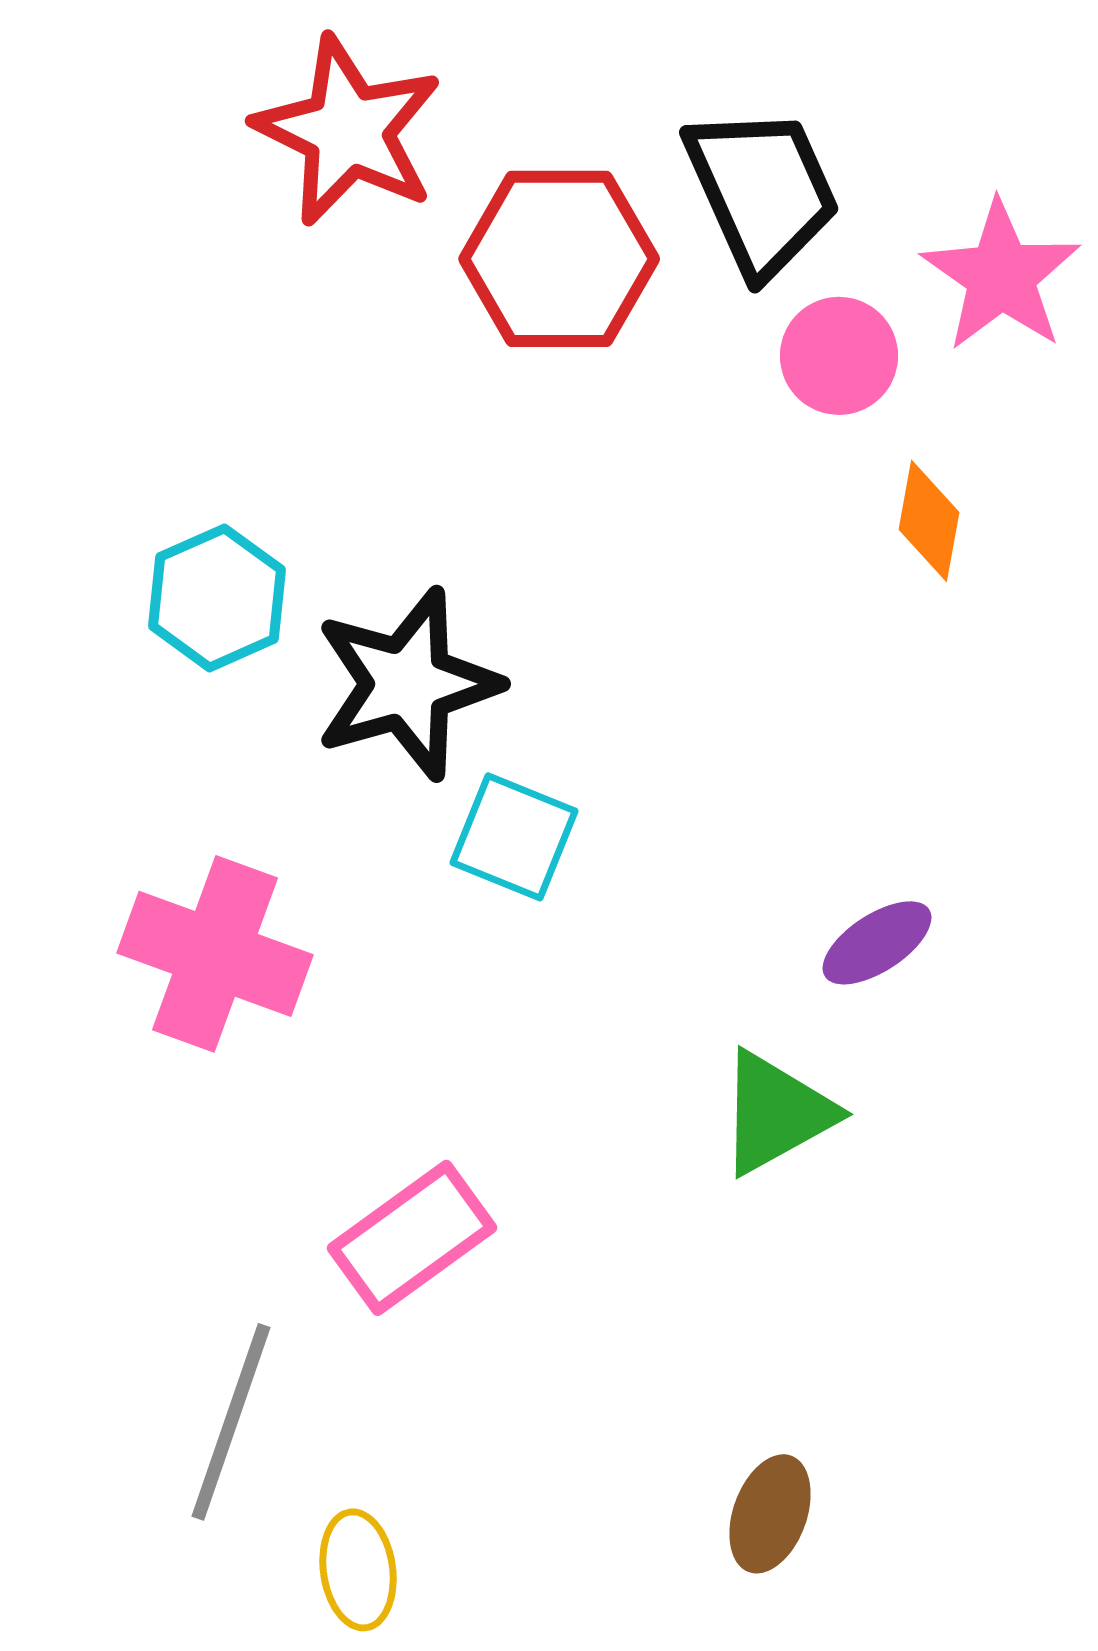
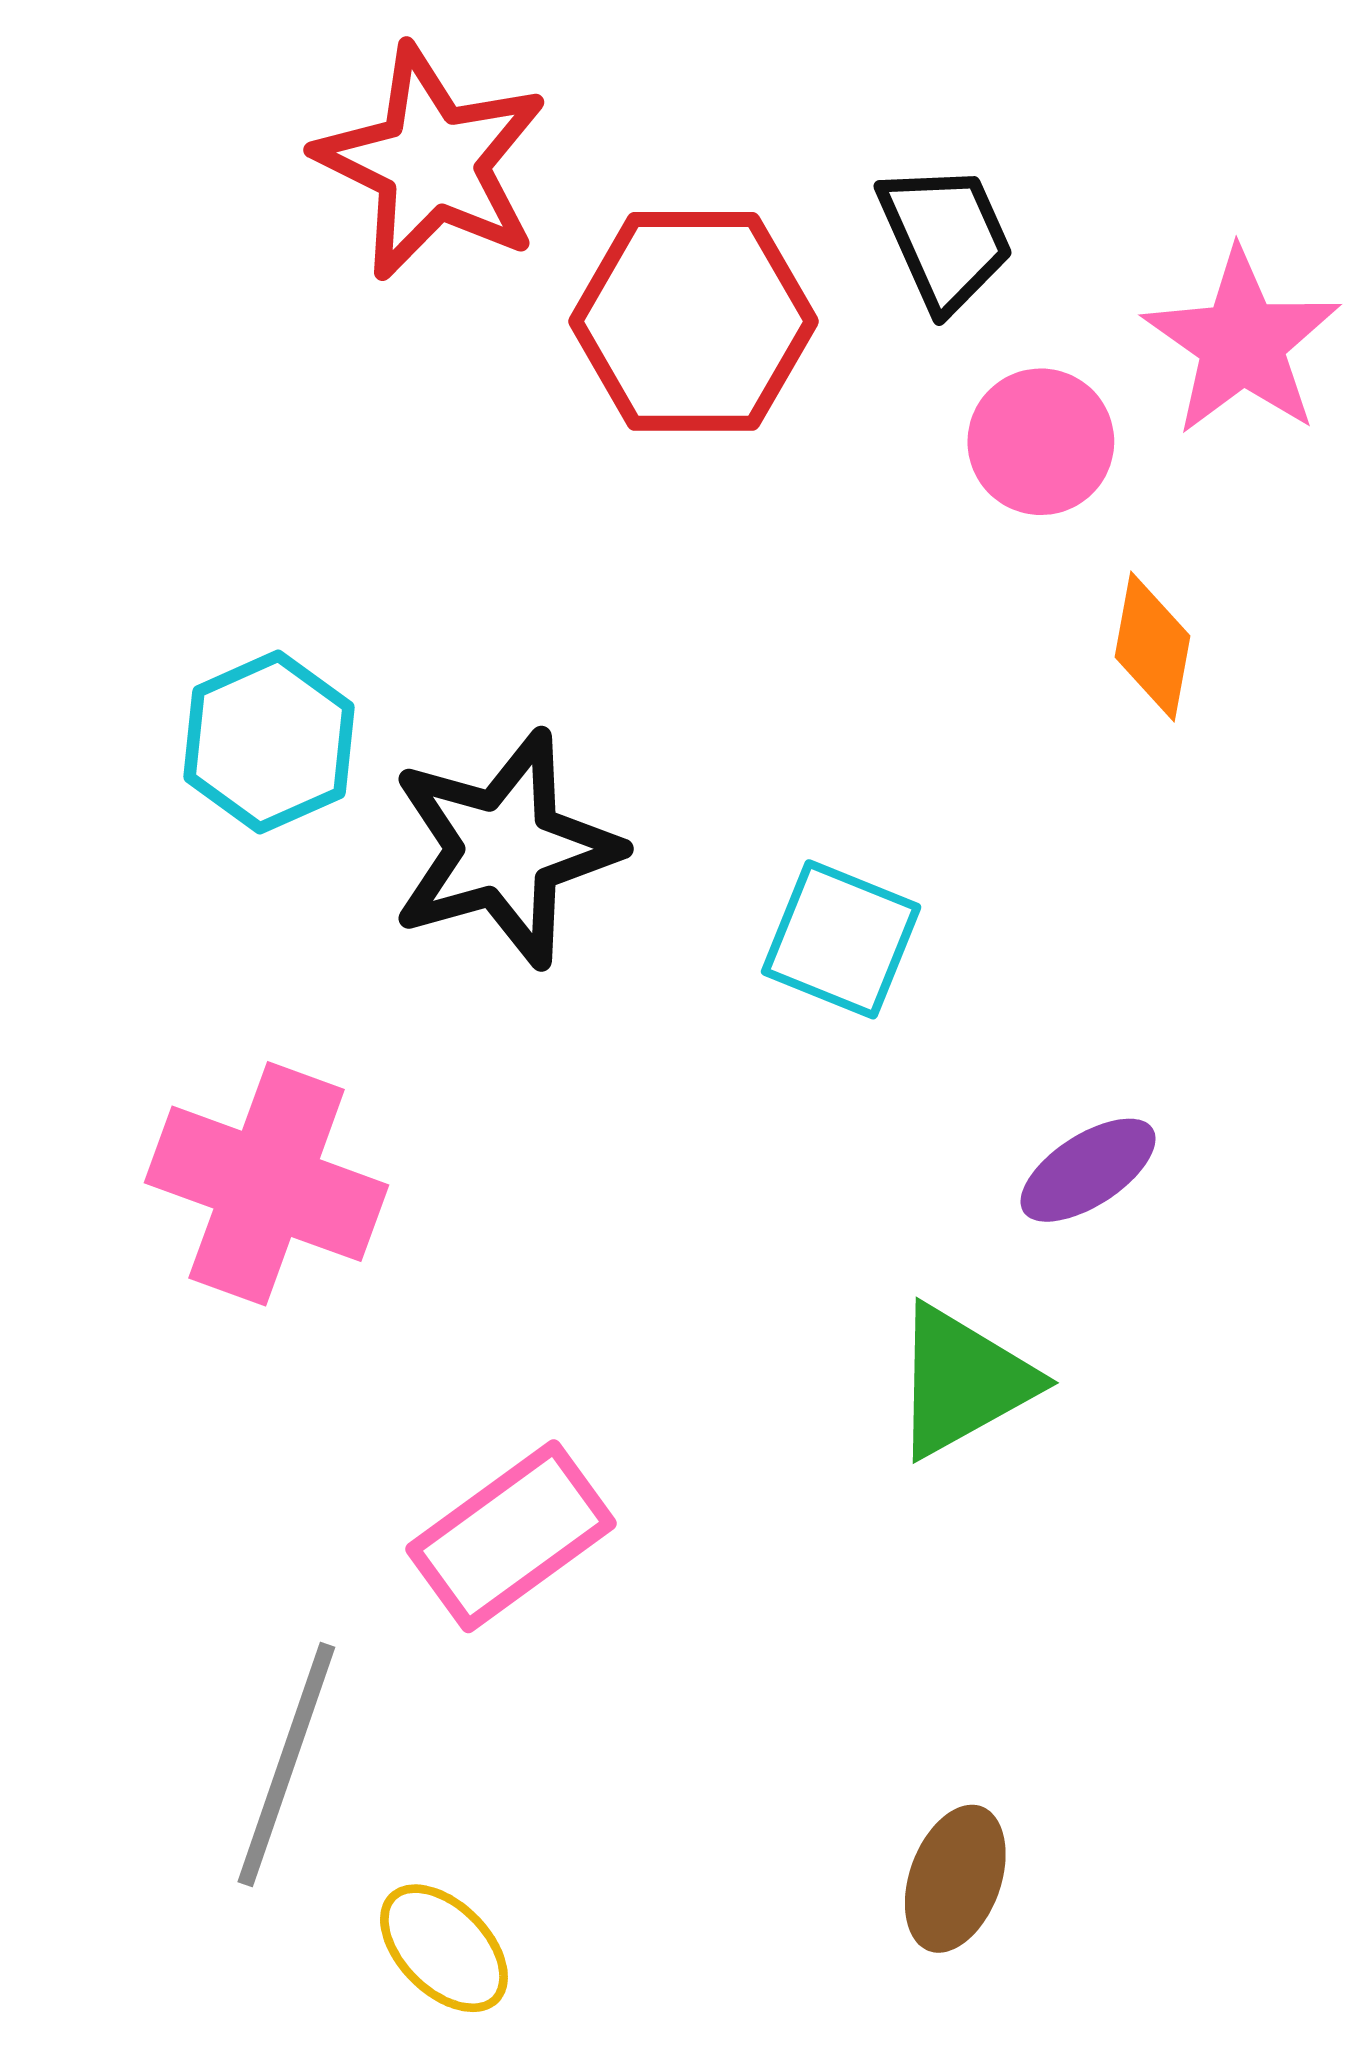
black trapezoid: (762, 191) -> (945, 237), size x0.7
cyan square: (514, 837) -> (841, 939), moved
yellow ellipse: (358, 1570) -> (444, 1948), turned -37

